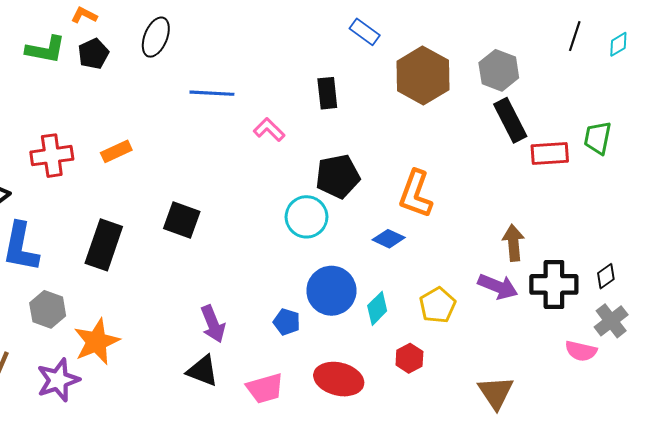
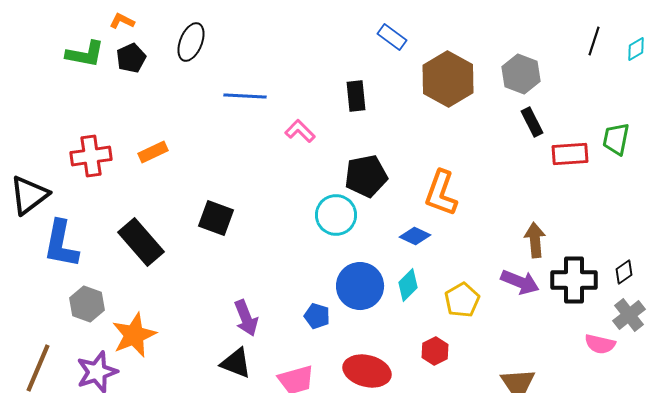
black rectangle: (510, 120) -> (532, 122), size x0.7
black rectangle: (104, 245) -> (141, 242), turned -60
cyan diamond: (377, 308) -> (408, 285), moved

